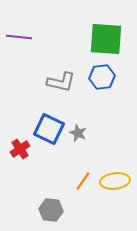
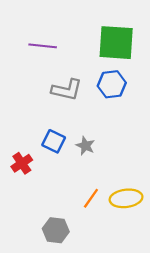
purple line: (19, 37) -> (43, 46), moved
blue square: (49, 129) -> (54, 141), size x0.7

